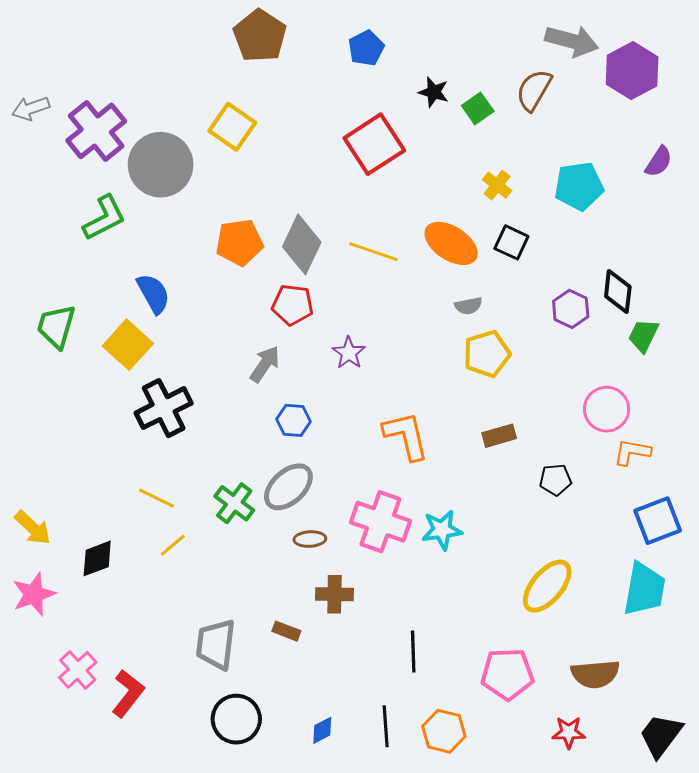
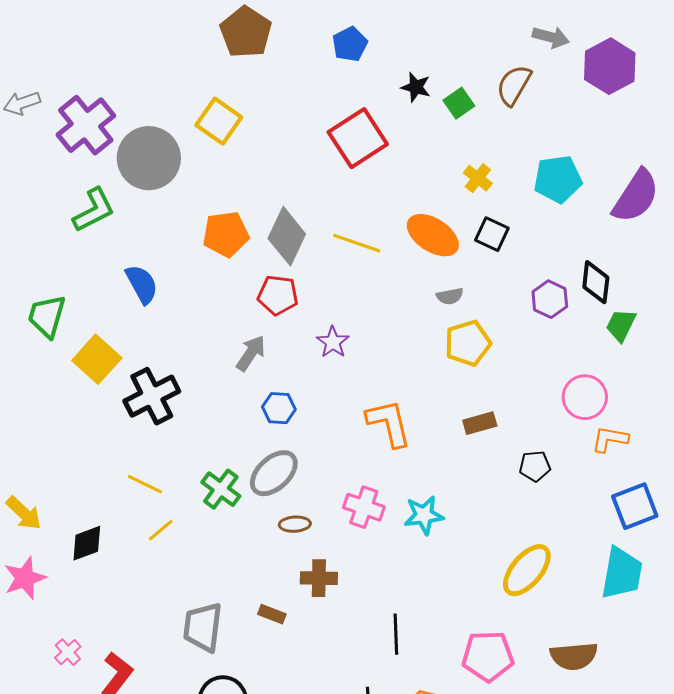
gray arrow: (572, 41) -> (551, 37), size x0.7
purple semicircle: (659, 162) -> (636, 196), moved, size x1.8
yellow square: (128, 345) -> (97, 359), moved
pink cross: (380, 522) -> (364, 507), size x0.7
pink cross: (78, 670) -> (68, 652), size x0.7

